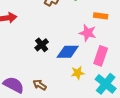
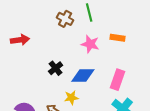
pink star: (88, 33) -> (90, 44), moved
yellow star: (78, 73) -> (71, 98), moved

